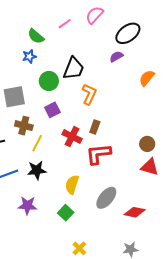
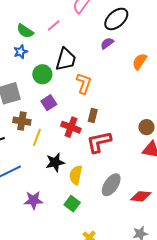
pink line: (65, 24) -> (54, 26), moved
black star: (37, 170) -> (55, 162), moved

